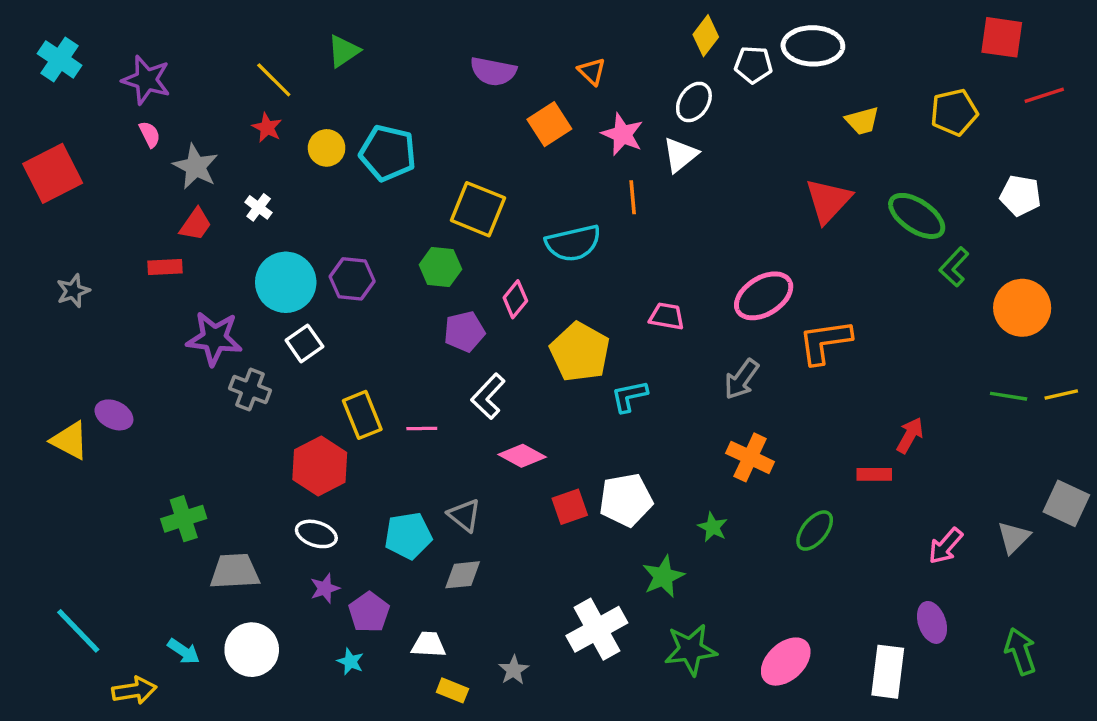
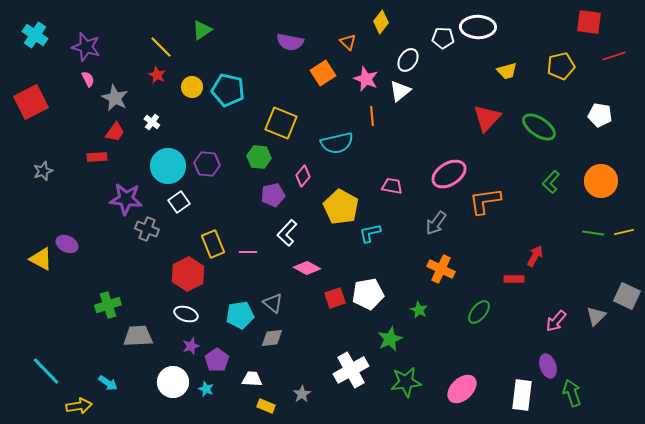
yellow diamond: (706, 36) -> (381, 22), moved
green L-shape: (954, 267) -> (551, 182), moved
white circle: (252, 650) -> (173, 382), moved
green arrow: (1020, 651) -> (572, 393), moved

